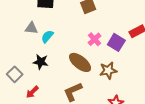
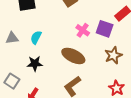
gray triangle: (31, 28) -> (12, 38), moved
brown star: (108, 71) -> (113, 55), moved

